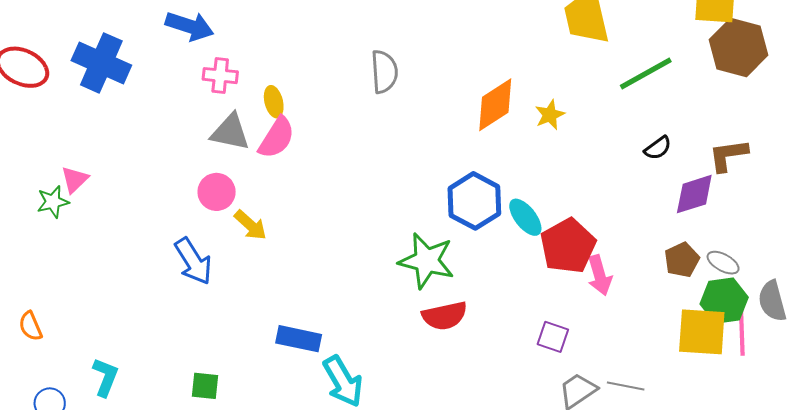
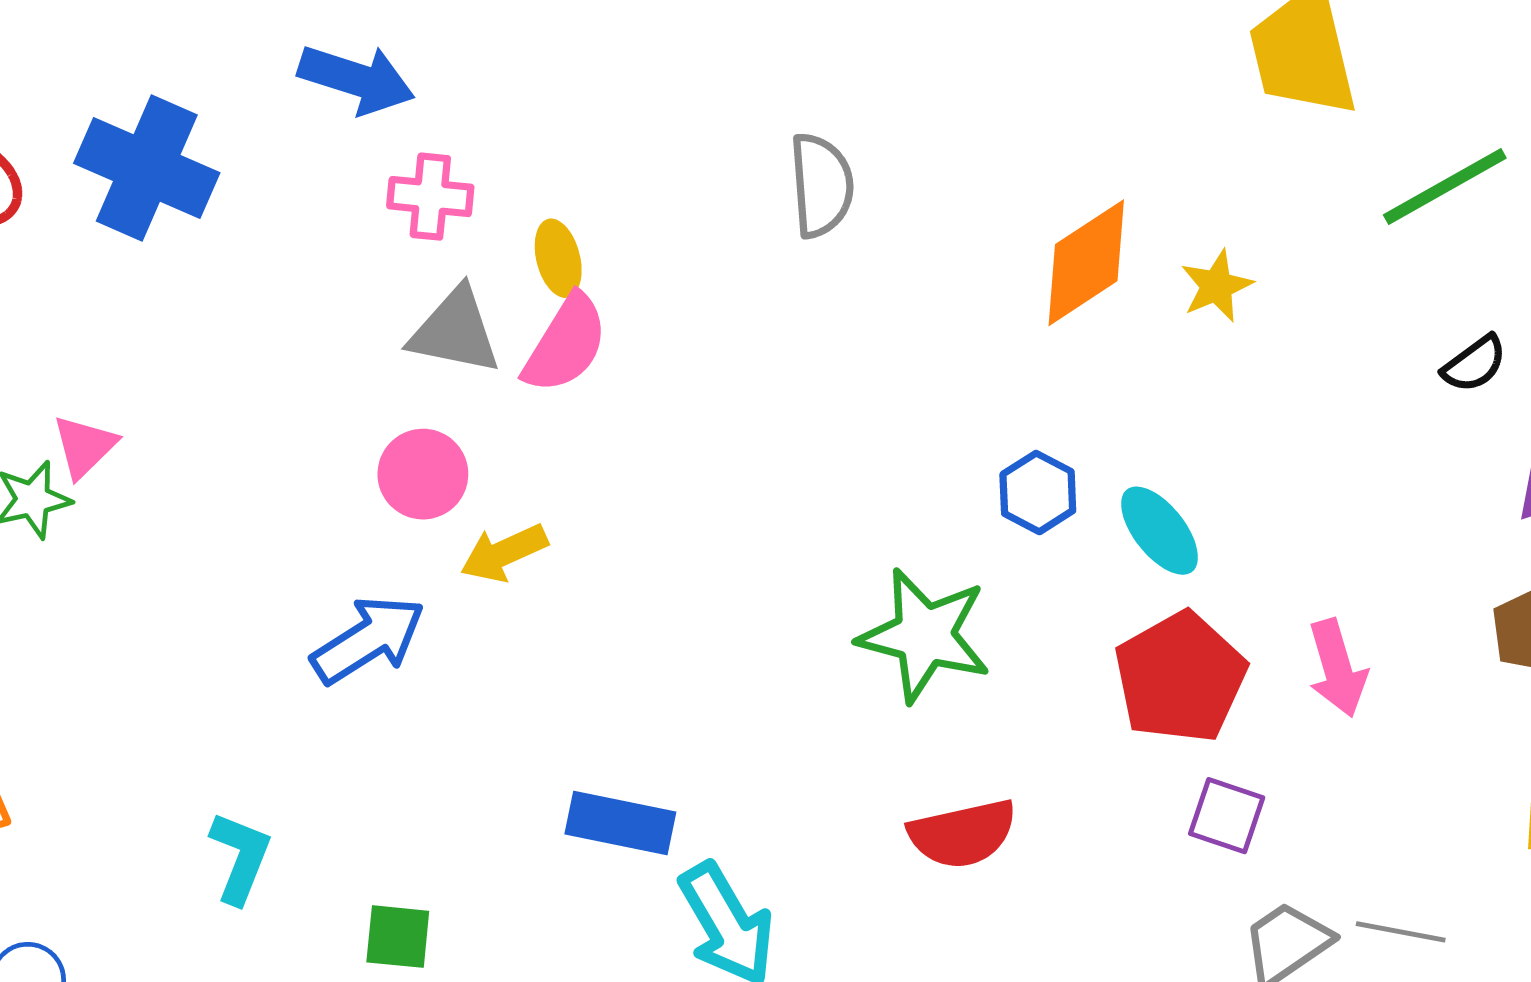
blue hexagon: (474, 201) -> (1038, 492), size x0.6
yellow arrow: (250, 225) -> (504, 553), turned 114
red pentagon: (568, 246) -> (1180, 677), moved
blue arrow: (193, 261) -> (368, 640), turned -90
red semicircle: (445, 316) -> (963, 834), moved
cyan L-shape: (105, 377) -> (240, 858), moved

